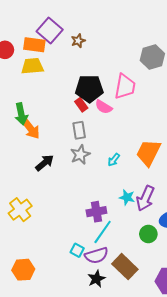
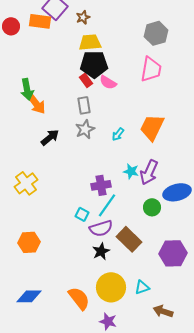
yellow trapezoid: (32, 66) -> (90, 42), moved
pink trapezoid: (125, 86) -> (151, 69), moved
cyan square: (77, 250) -> (82, 214), moved

